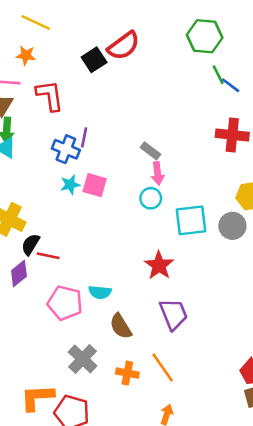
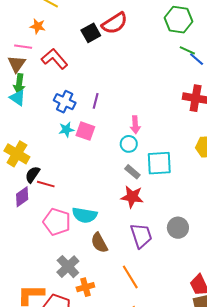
green line: (218, 75) -> (187, 50), turned -42
red L-shape: (50, 96) -> (54, 59), turned -36
purple line: (84, 137) -> (96, 101), moved
gray rectangle: (150, 151) -> (132, 172), moved
gray circle: (232, 226) -> (178, 228), moved
red star: (159, 265) -> (132, 197), turned -30
cyan semicircle: (100, 292) -> (85, 215), size x1.4
orange cross: (127, 373) -> (85, 287), moved, turned -30

